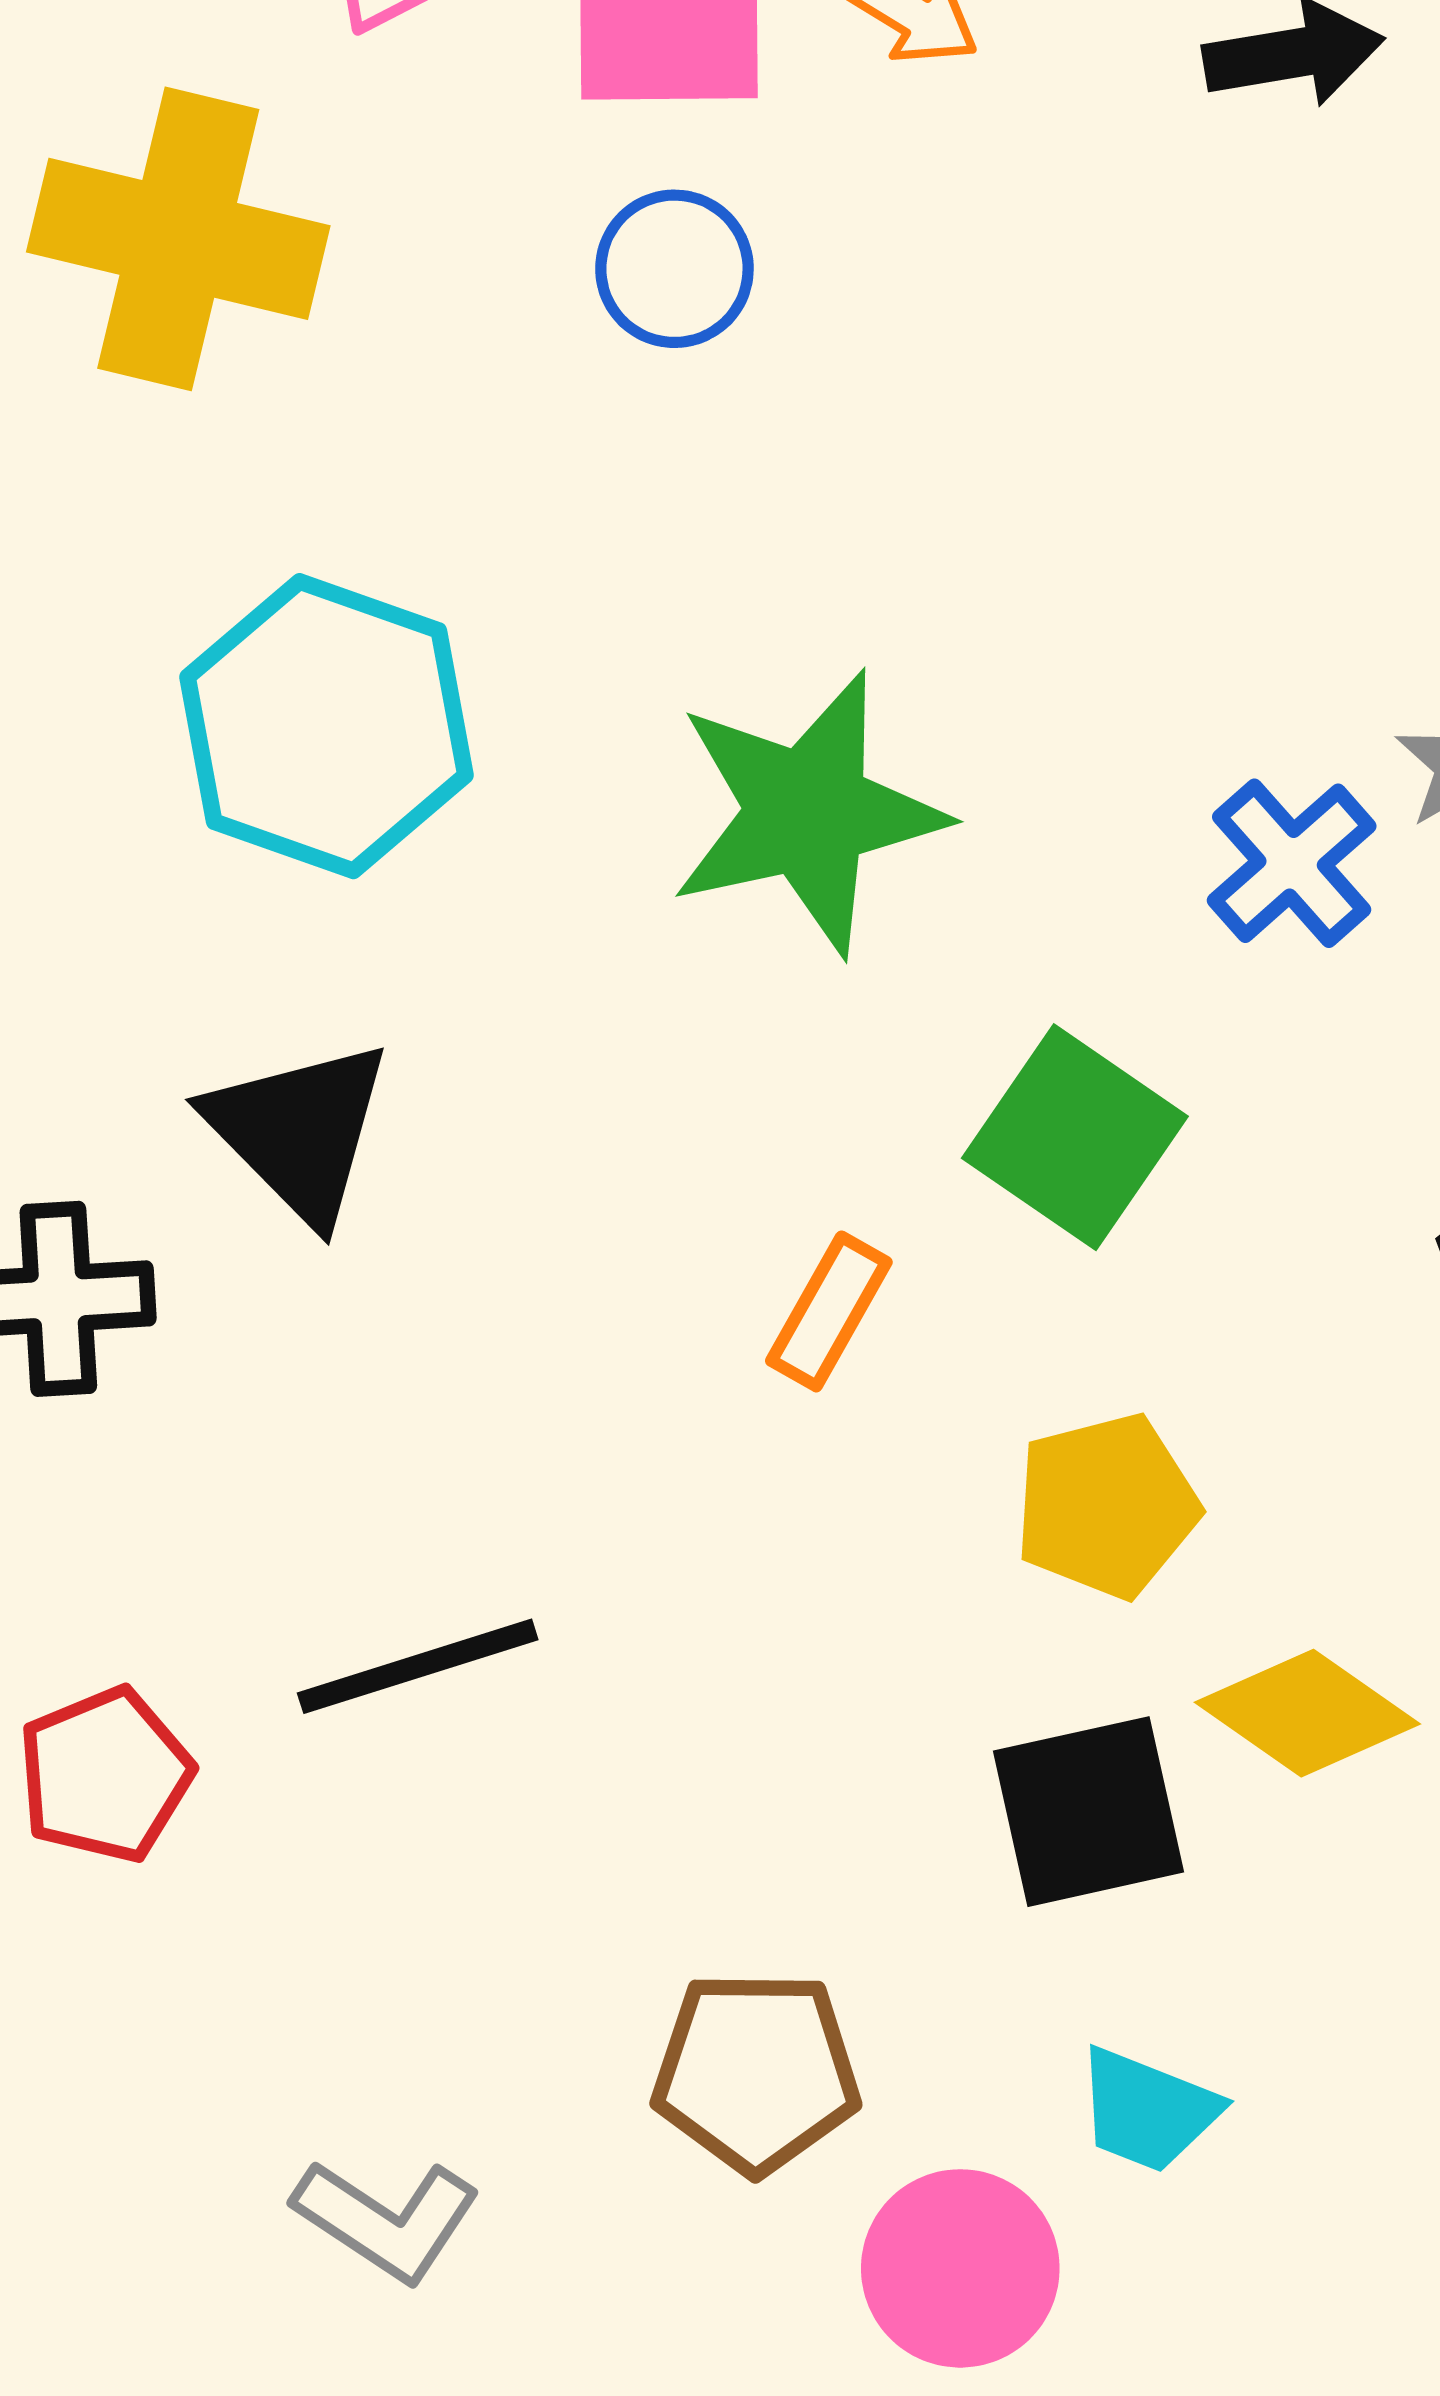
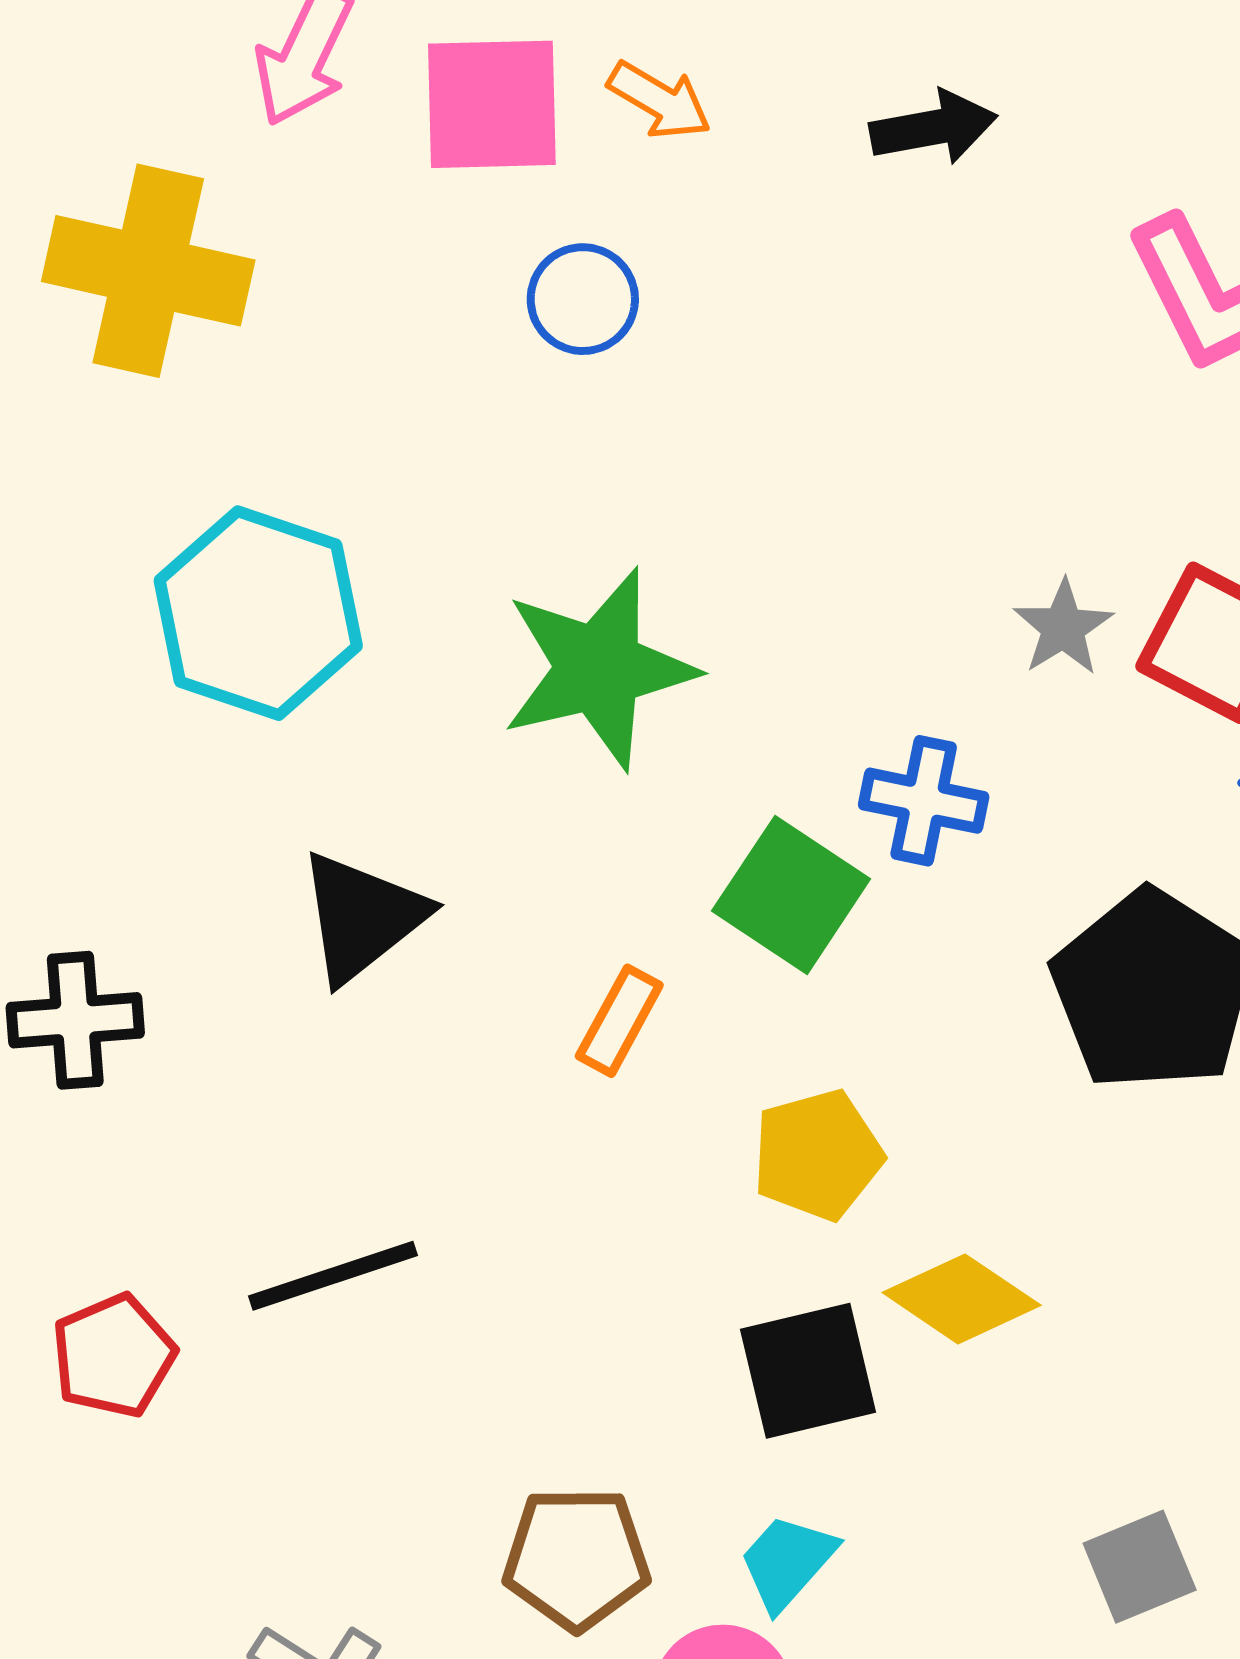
blue circle: (674, 269) -> (583, 299), moved
blue cross: (1292, 863) -> (924, 801), moved, turned -36
black triangle: (299, 1131) -> (362, 917), moved, turned 37
cyan trapezoid: (1148, 2110) -> (787, 1562), moved, turned 111

